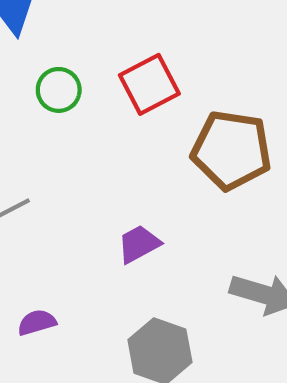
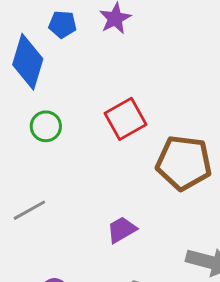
green circle: (59, 90) -> (46, 126), moved

